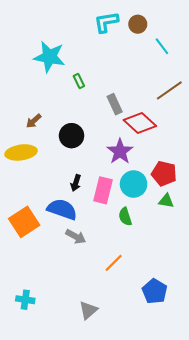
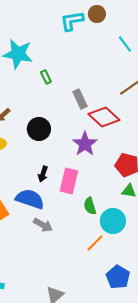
brown circle: (138, 24) -> (97, 14), moved
cyan circle: (134, 184) -> (113, 221), moved
orange line: (114, 263) -> (95, 243), moved

